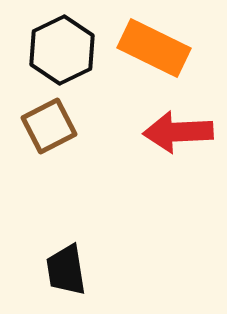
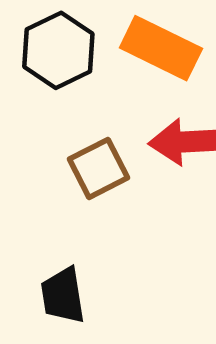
brown square: (49, 126) -> (99, 168), moved

